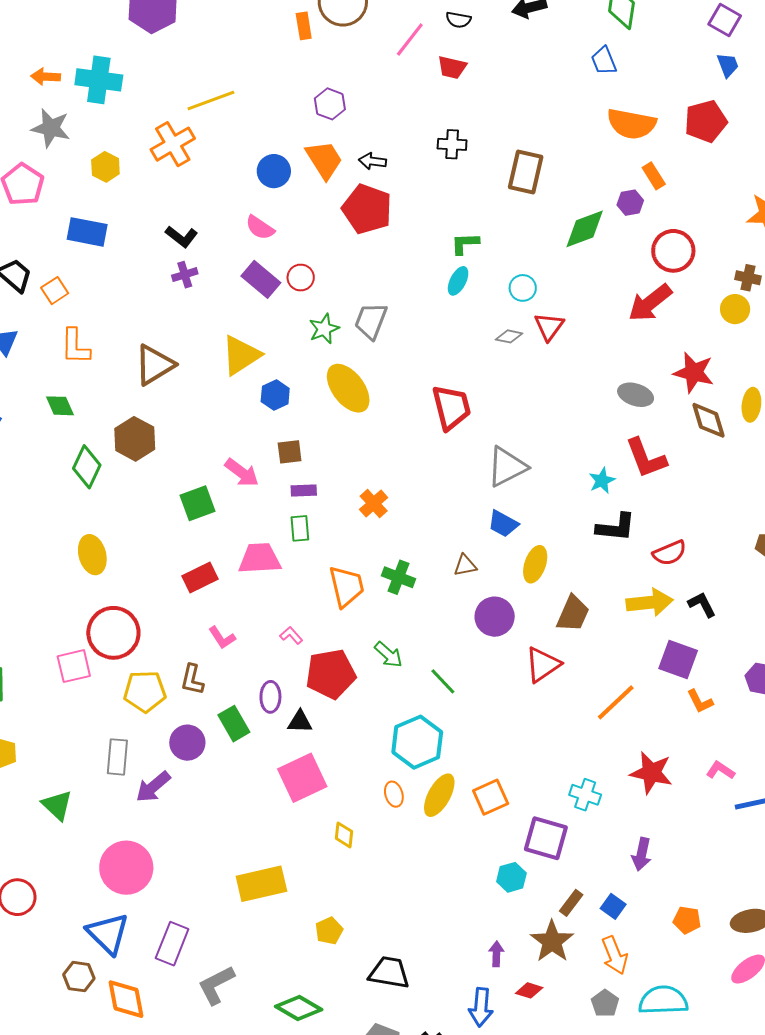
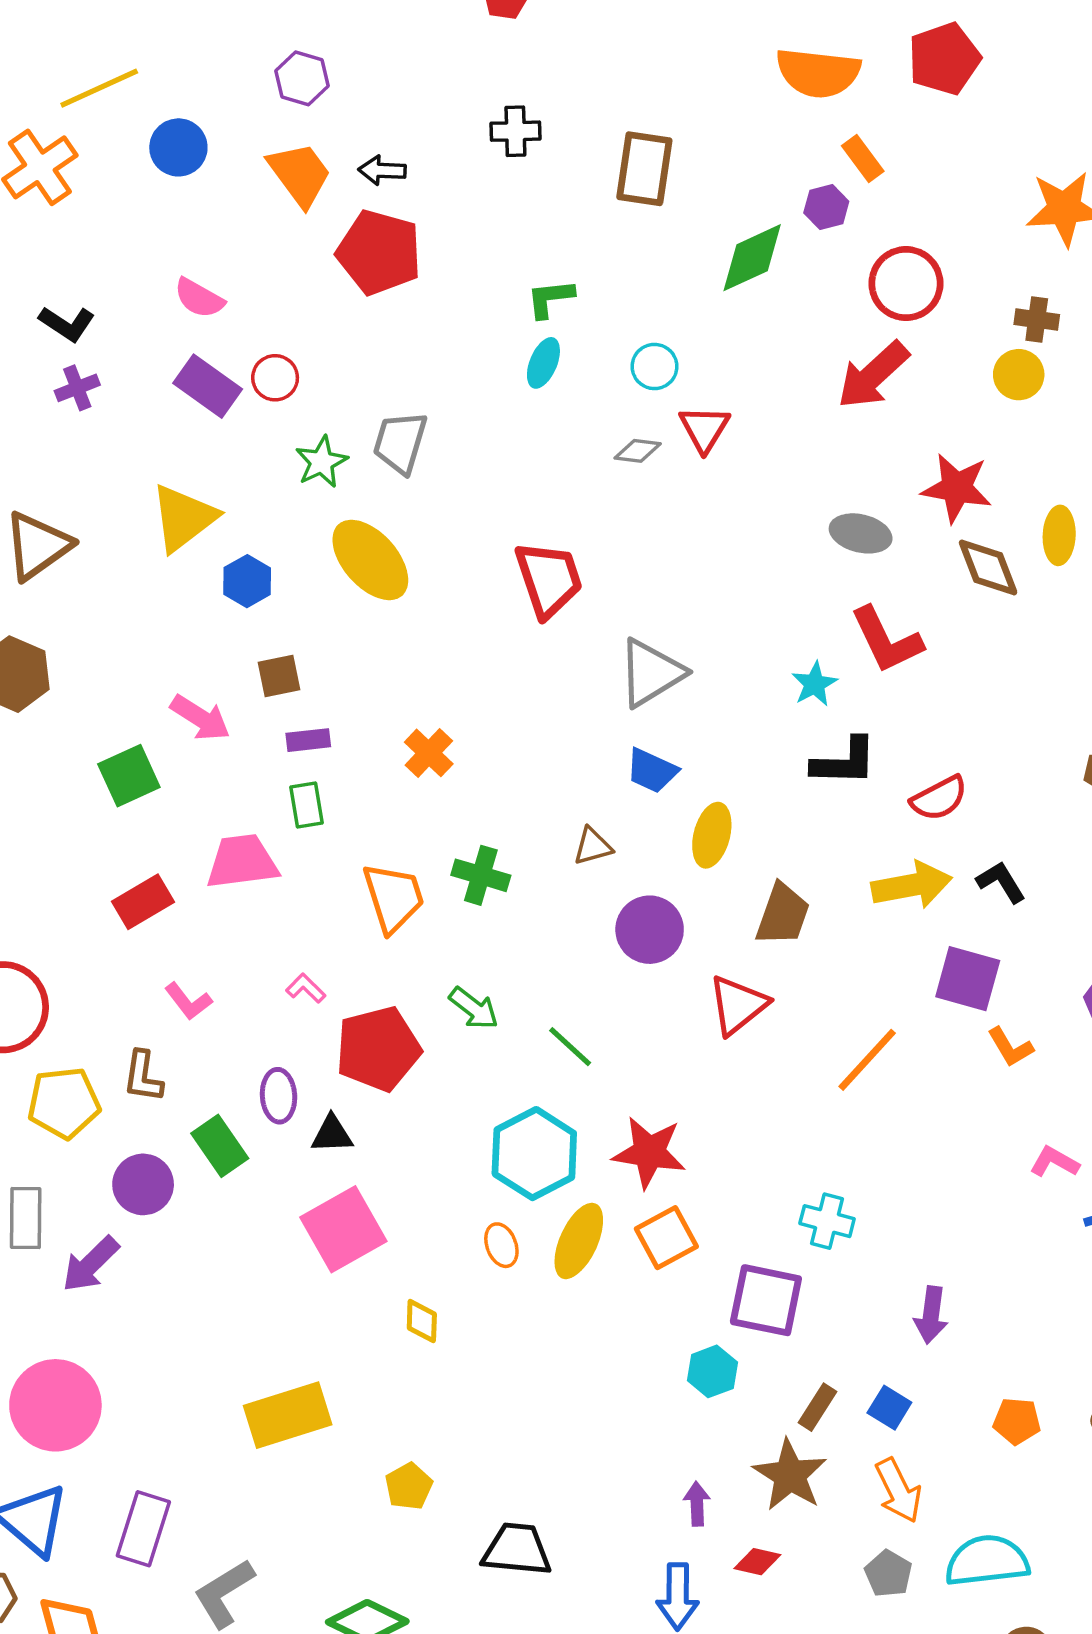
blue circle: (274, 171) -> (178, 147), moved
red star: (651, 773) -> (649, 1152), moved

